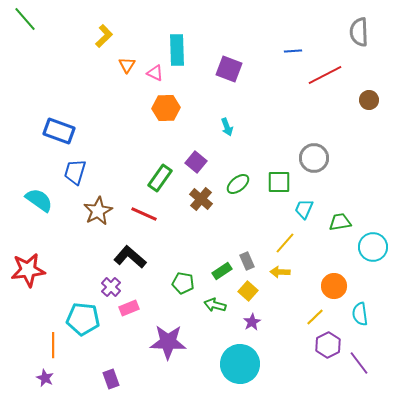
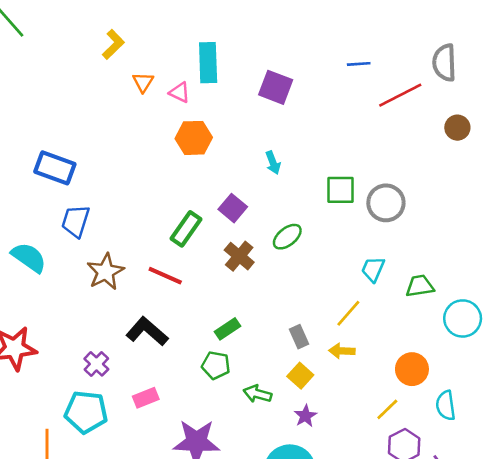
gray semicircle: (359, 32) -> (444, 63), moved
green square: (279, 182) -> (341, 190), moved
green rectangle: (222, 271) -> (228, 329), moved
purple cross: (111, 287) -> (96, 364), moved

